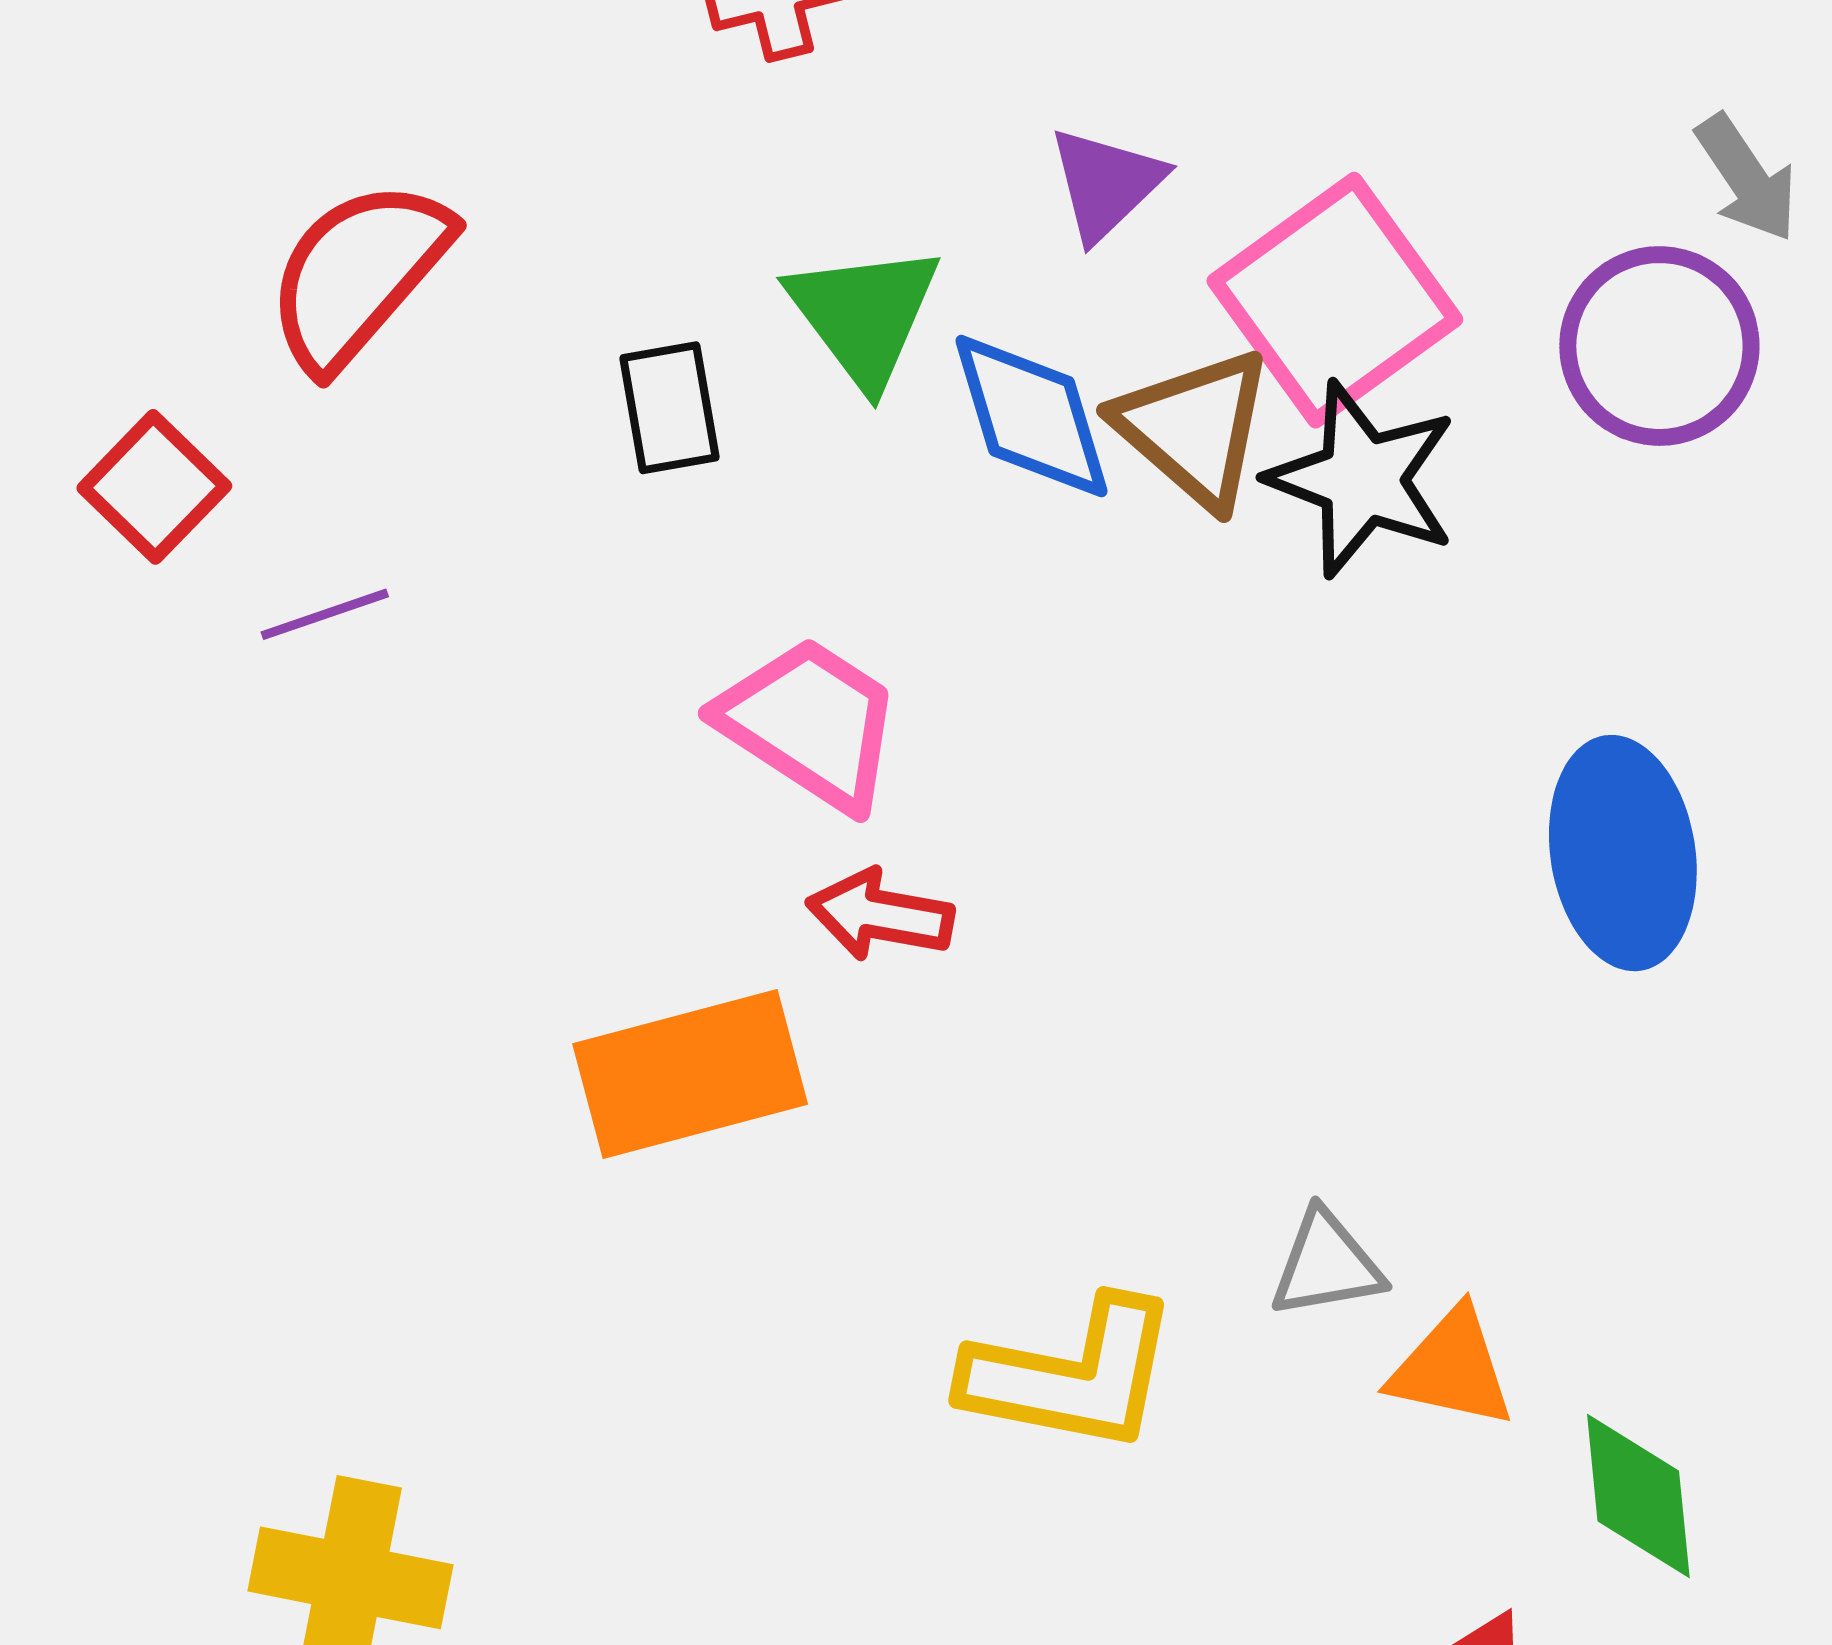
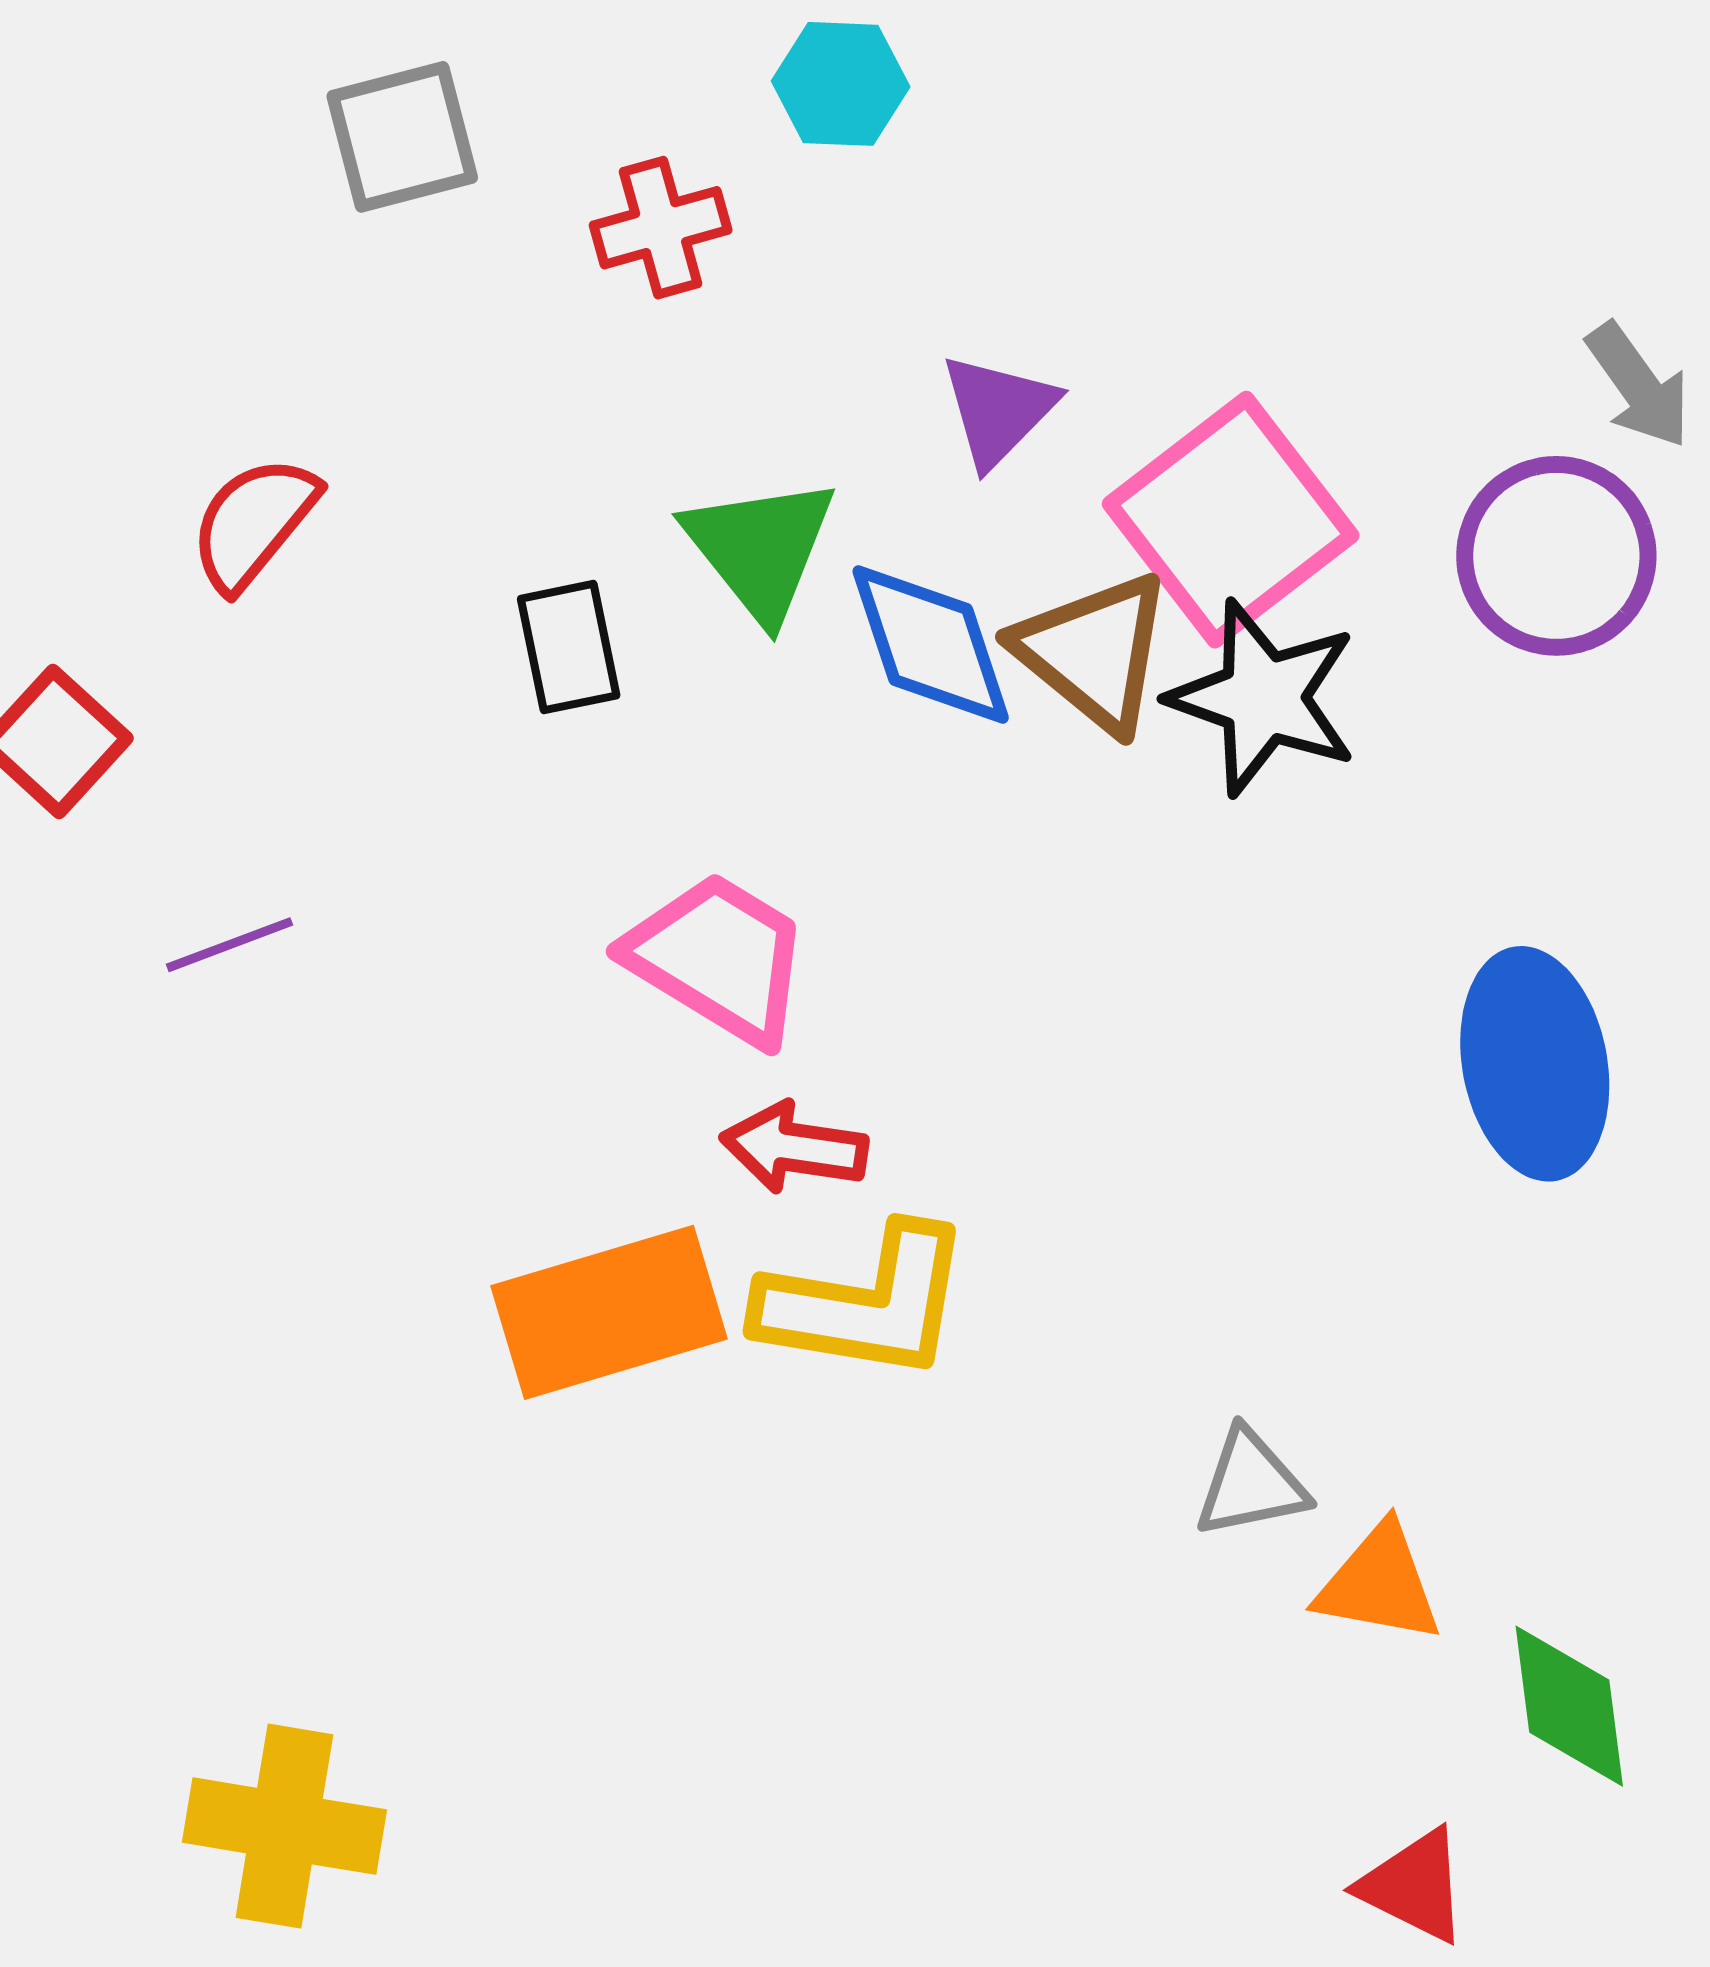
red semicircle: (358, 274) -> (254, 523), size x0.7
purple line: (325, 614) -> (230, 945), moved
yellow L-shape: (1071, 1375) -> (865, 1303), moved

